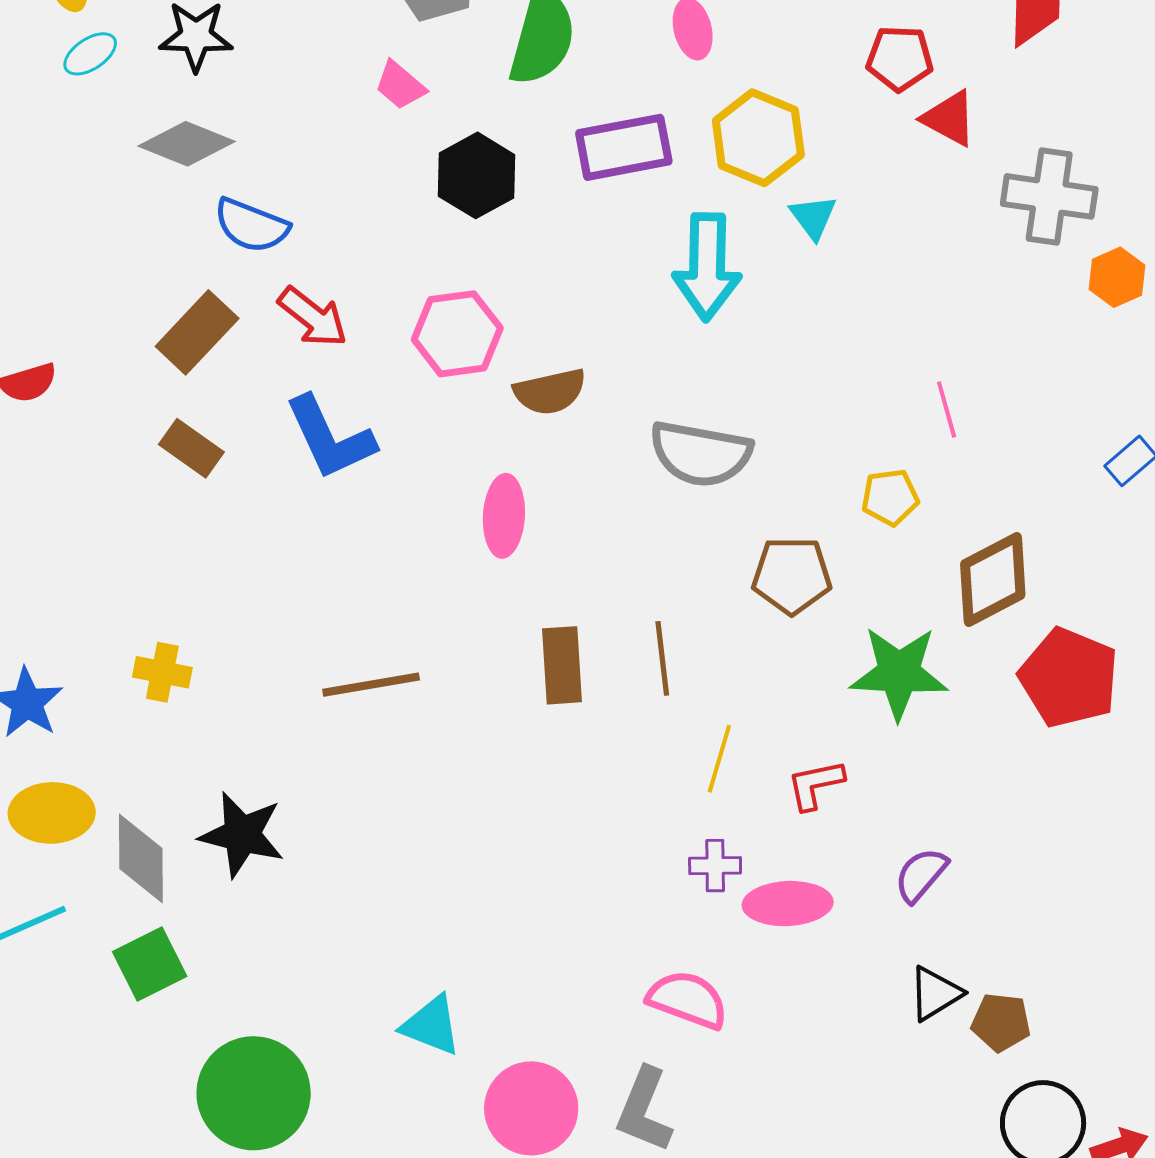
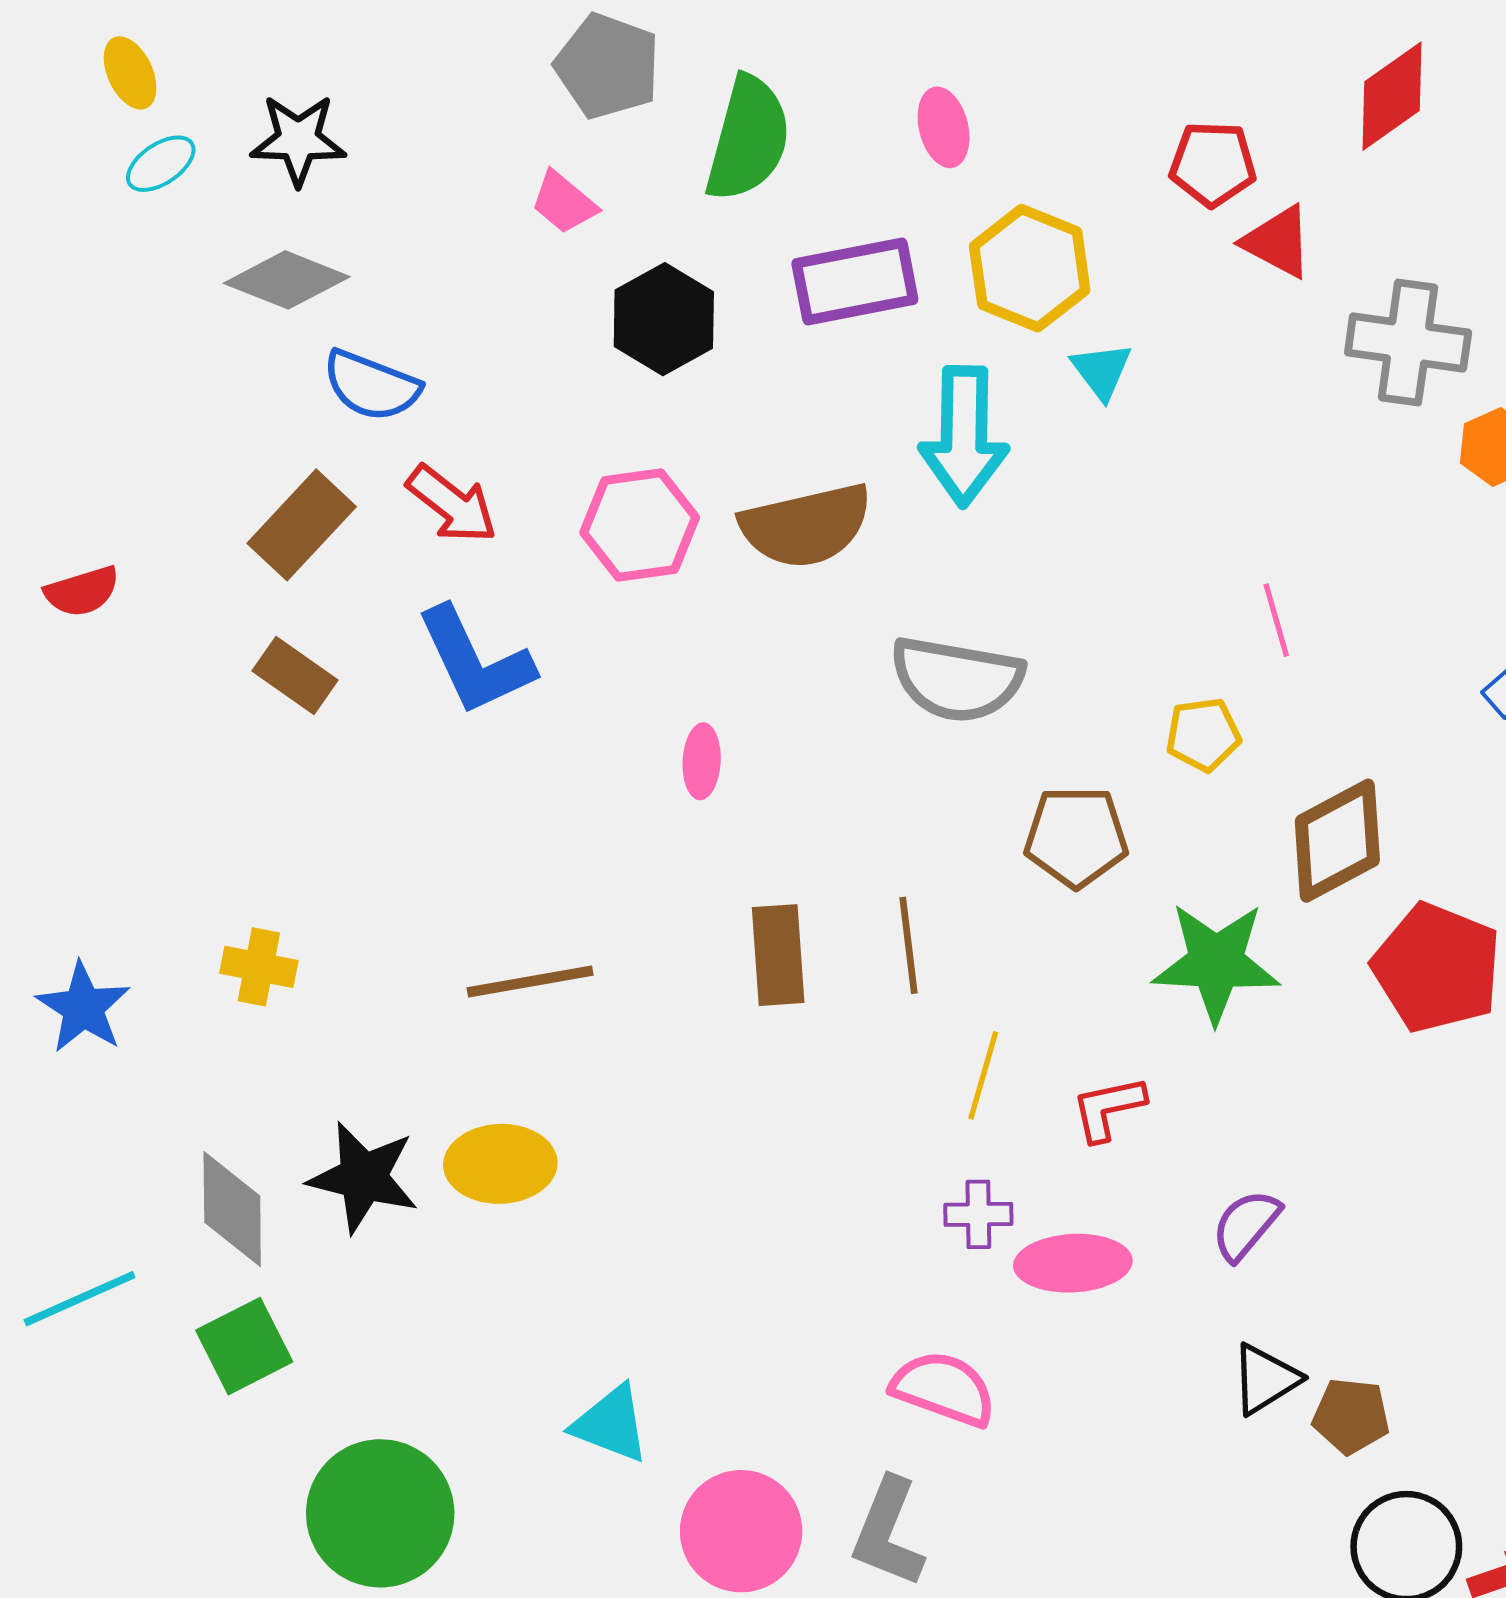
brown semicircle: (550, 392) -> (806, 526), moved, size x1.4
pink ellipse: (504, 516) -> (702, 761), size x0.7
yellow ellipse: (52, 813) -> (500, 1164), moved

